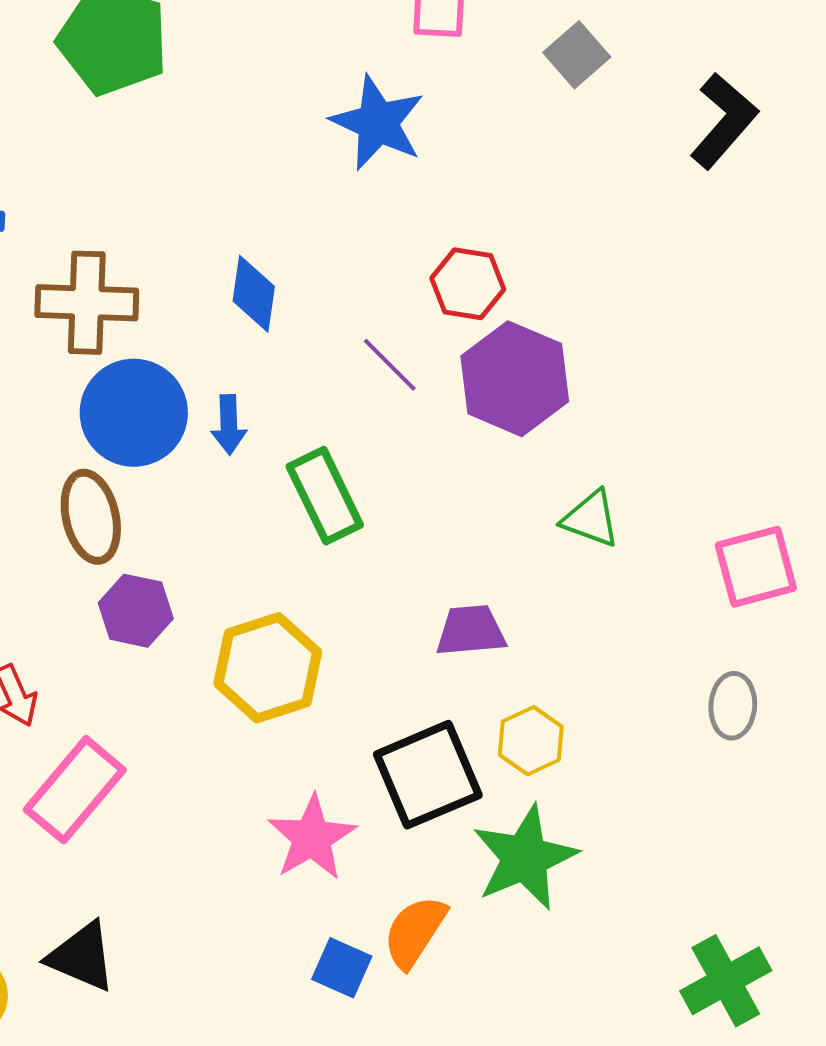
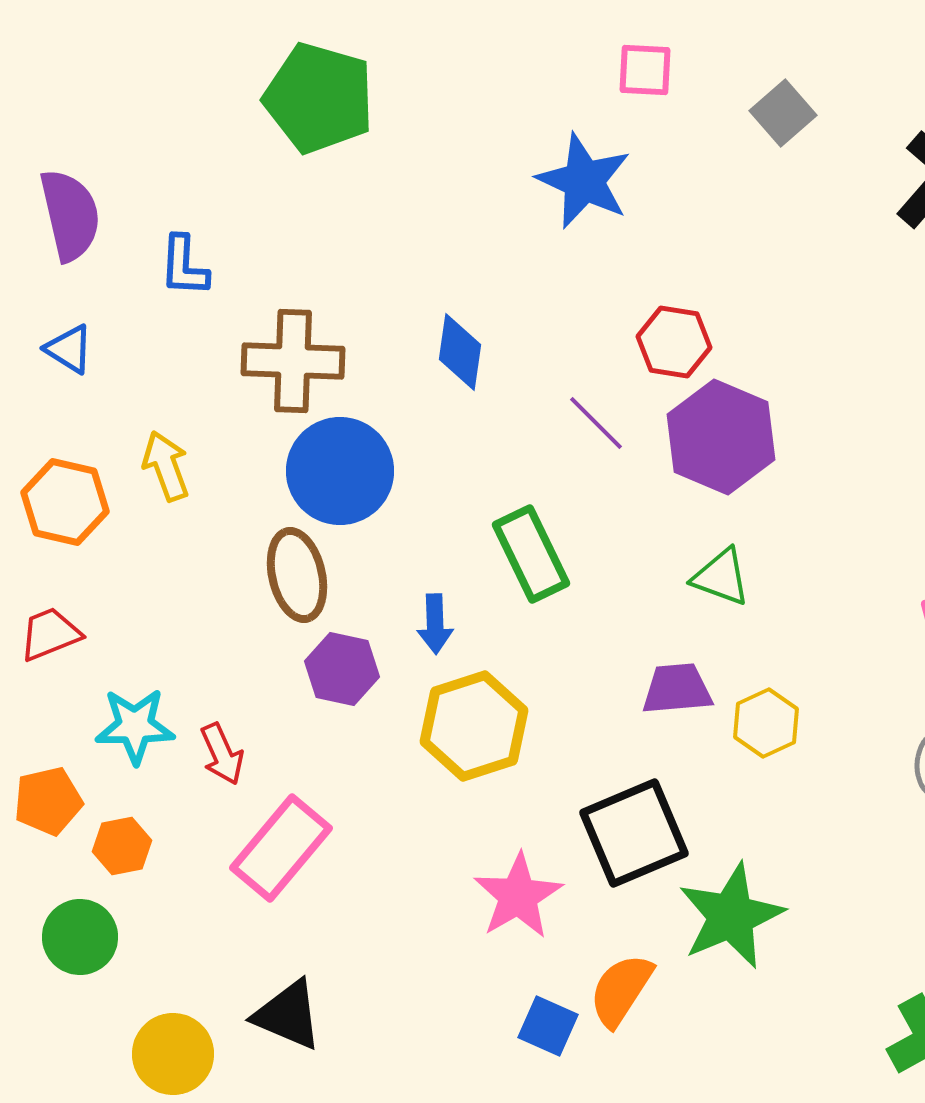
blue arrow: (229, 425) -> (435, 624), moved
green triangle: (591, 519) -> (721, 577), moved
yellow hexagon: (531, 741) -> (766, 723), moved

